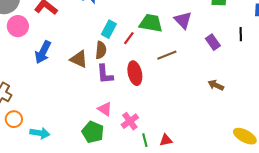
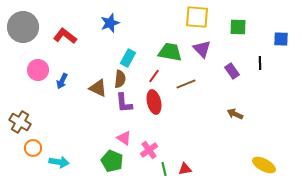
pink circle: (18, 26) -> (38, 70), moved
red line: (129, 38) -> (154, 76), moved
blue arrow: (43, 52) -> (62, 81), size x0.7

